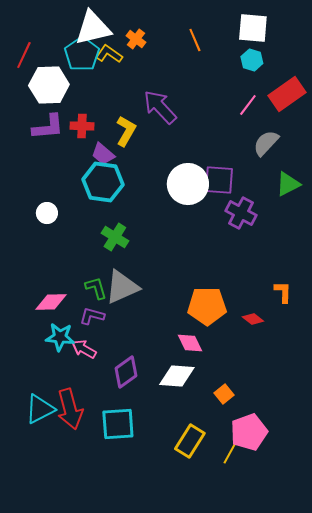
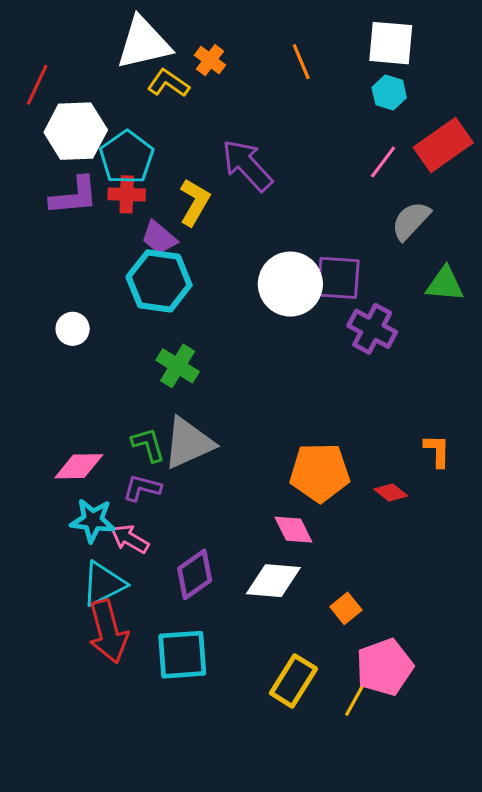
cyan pentagon: (82, 54) -> (127, 157), moved
green triangle: (288, 184) -> (445, 284), turned 32
cyan triangle: (40, 409) -> (103, 584), moved

